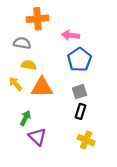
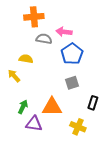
gray semicircle: (22, 43) -> (44, 39), moved
orange triangle: (42, 87) -> (52, 107), moved
black rectangle: (81, 111) -> (93, 103), moved
purple triangle: (37, 137) -> (34, 124), turned -36

